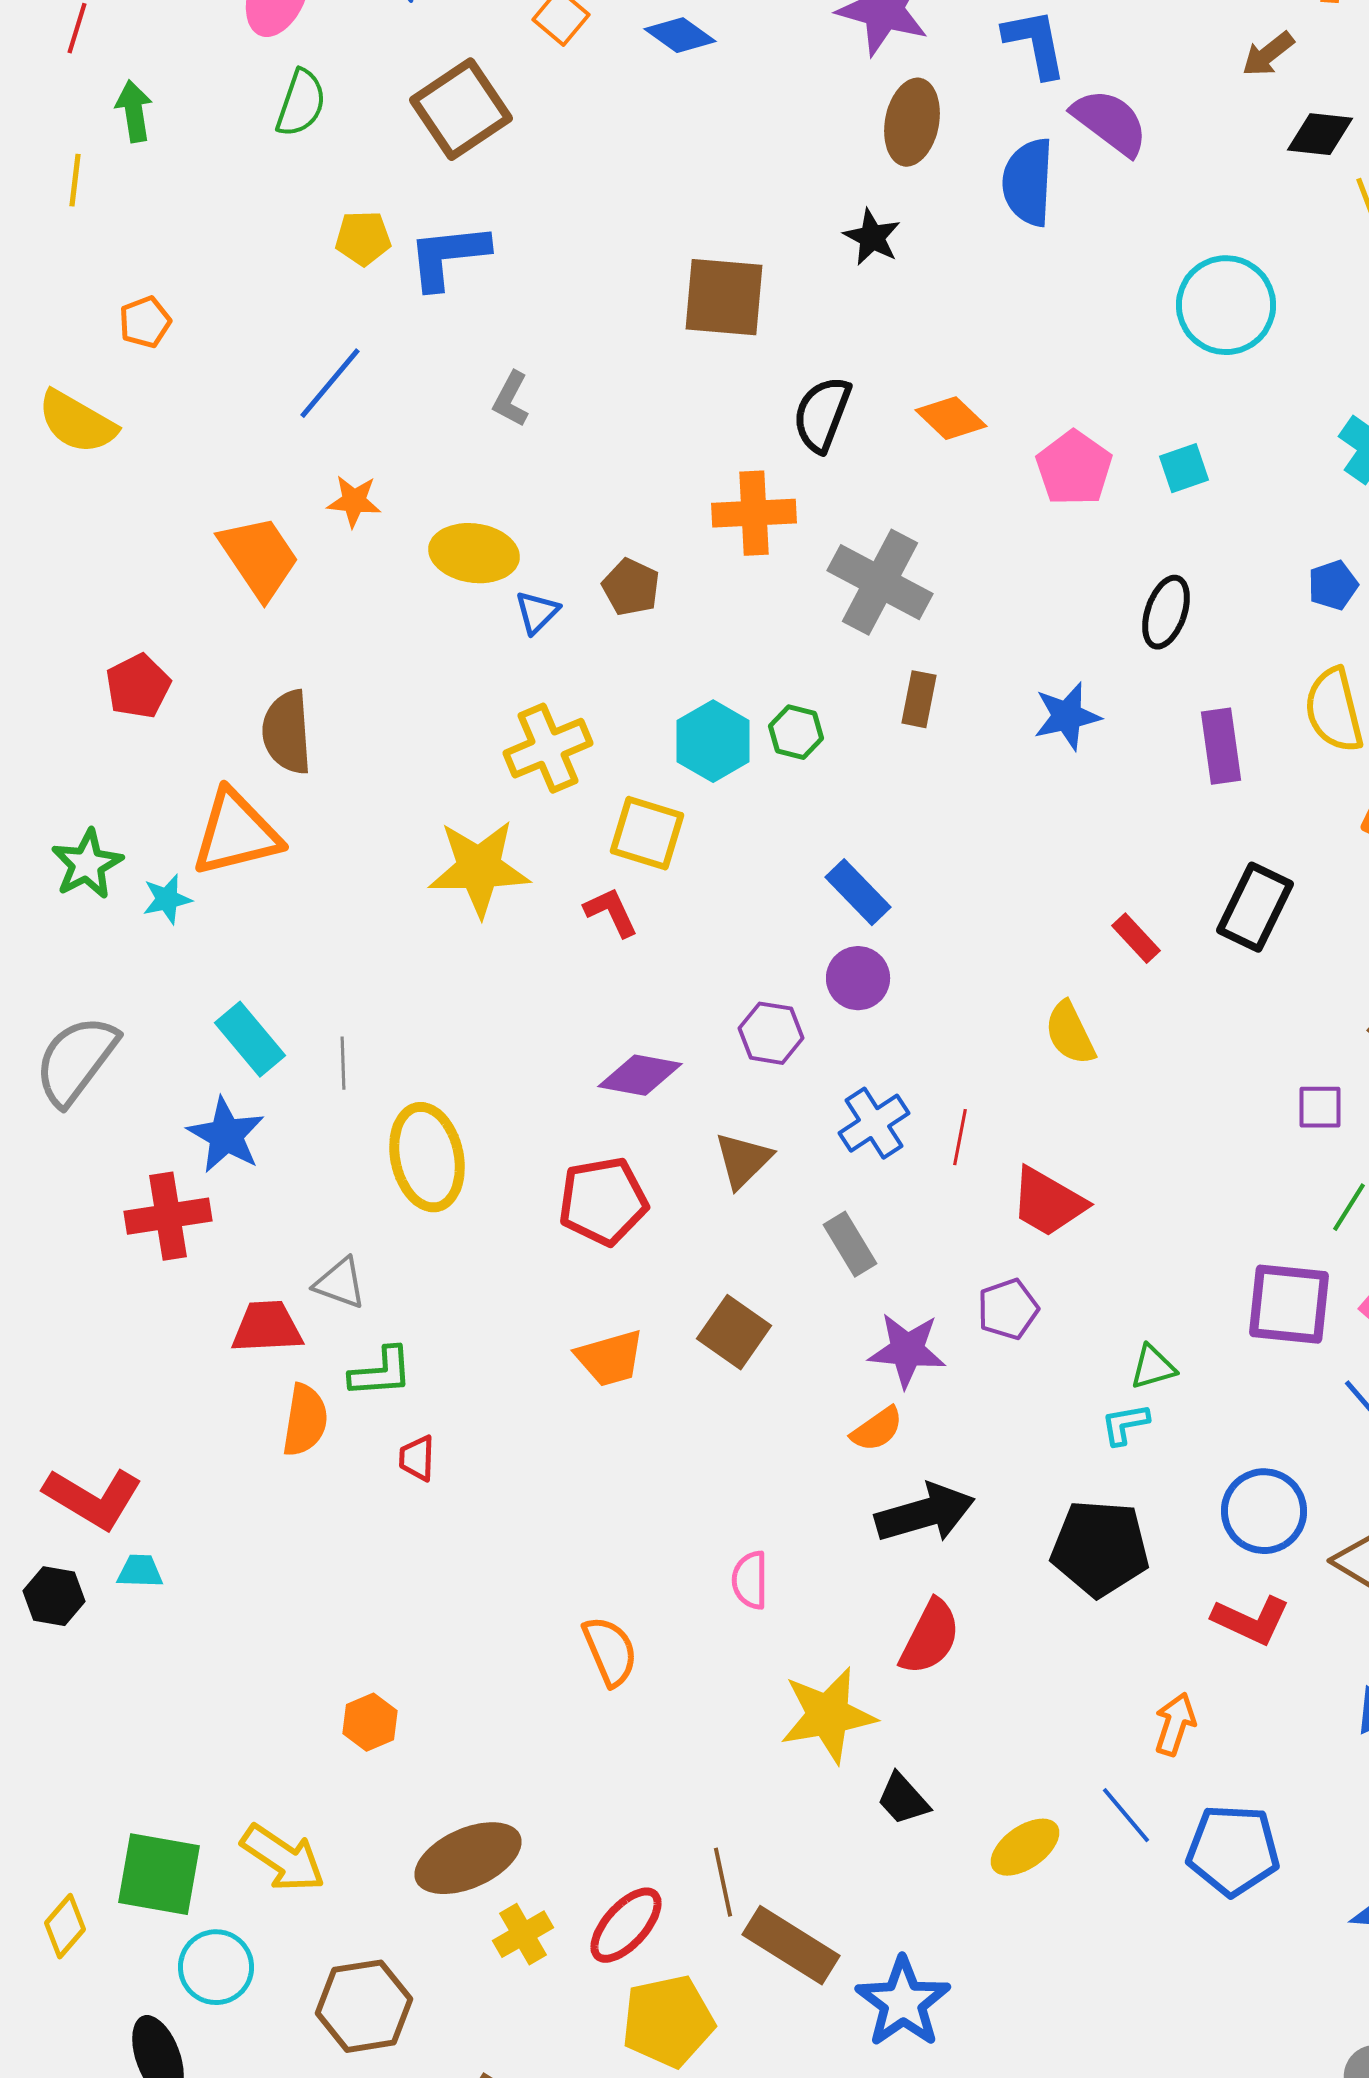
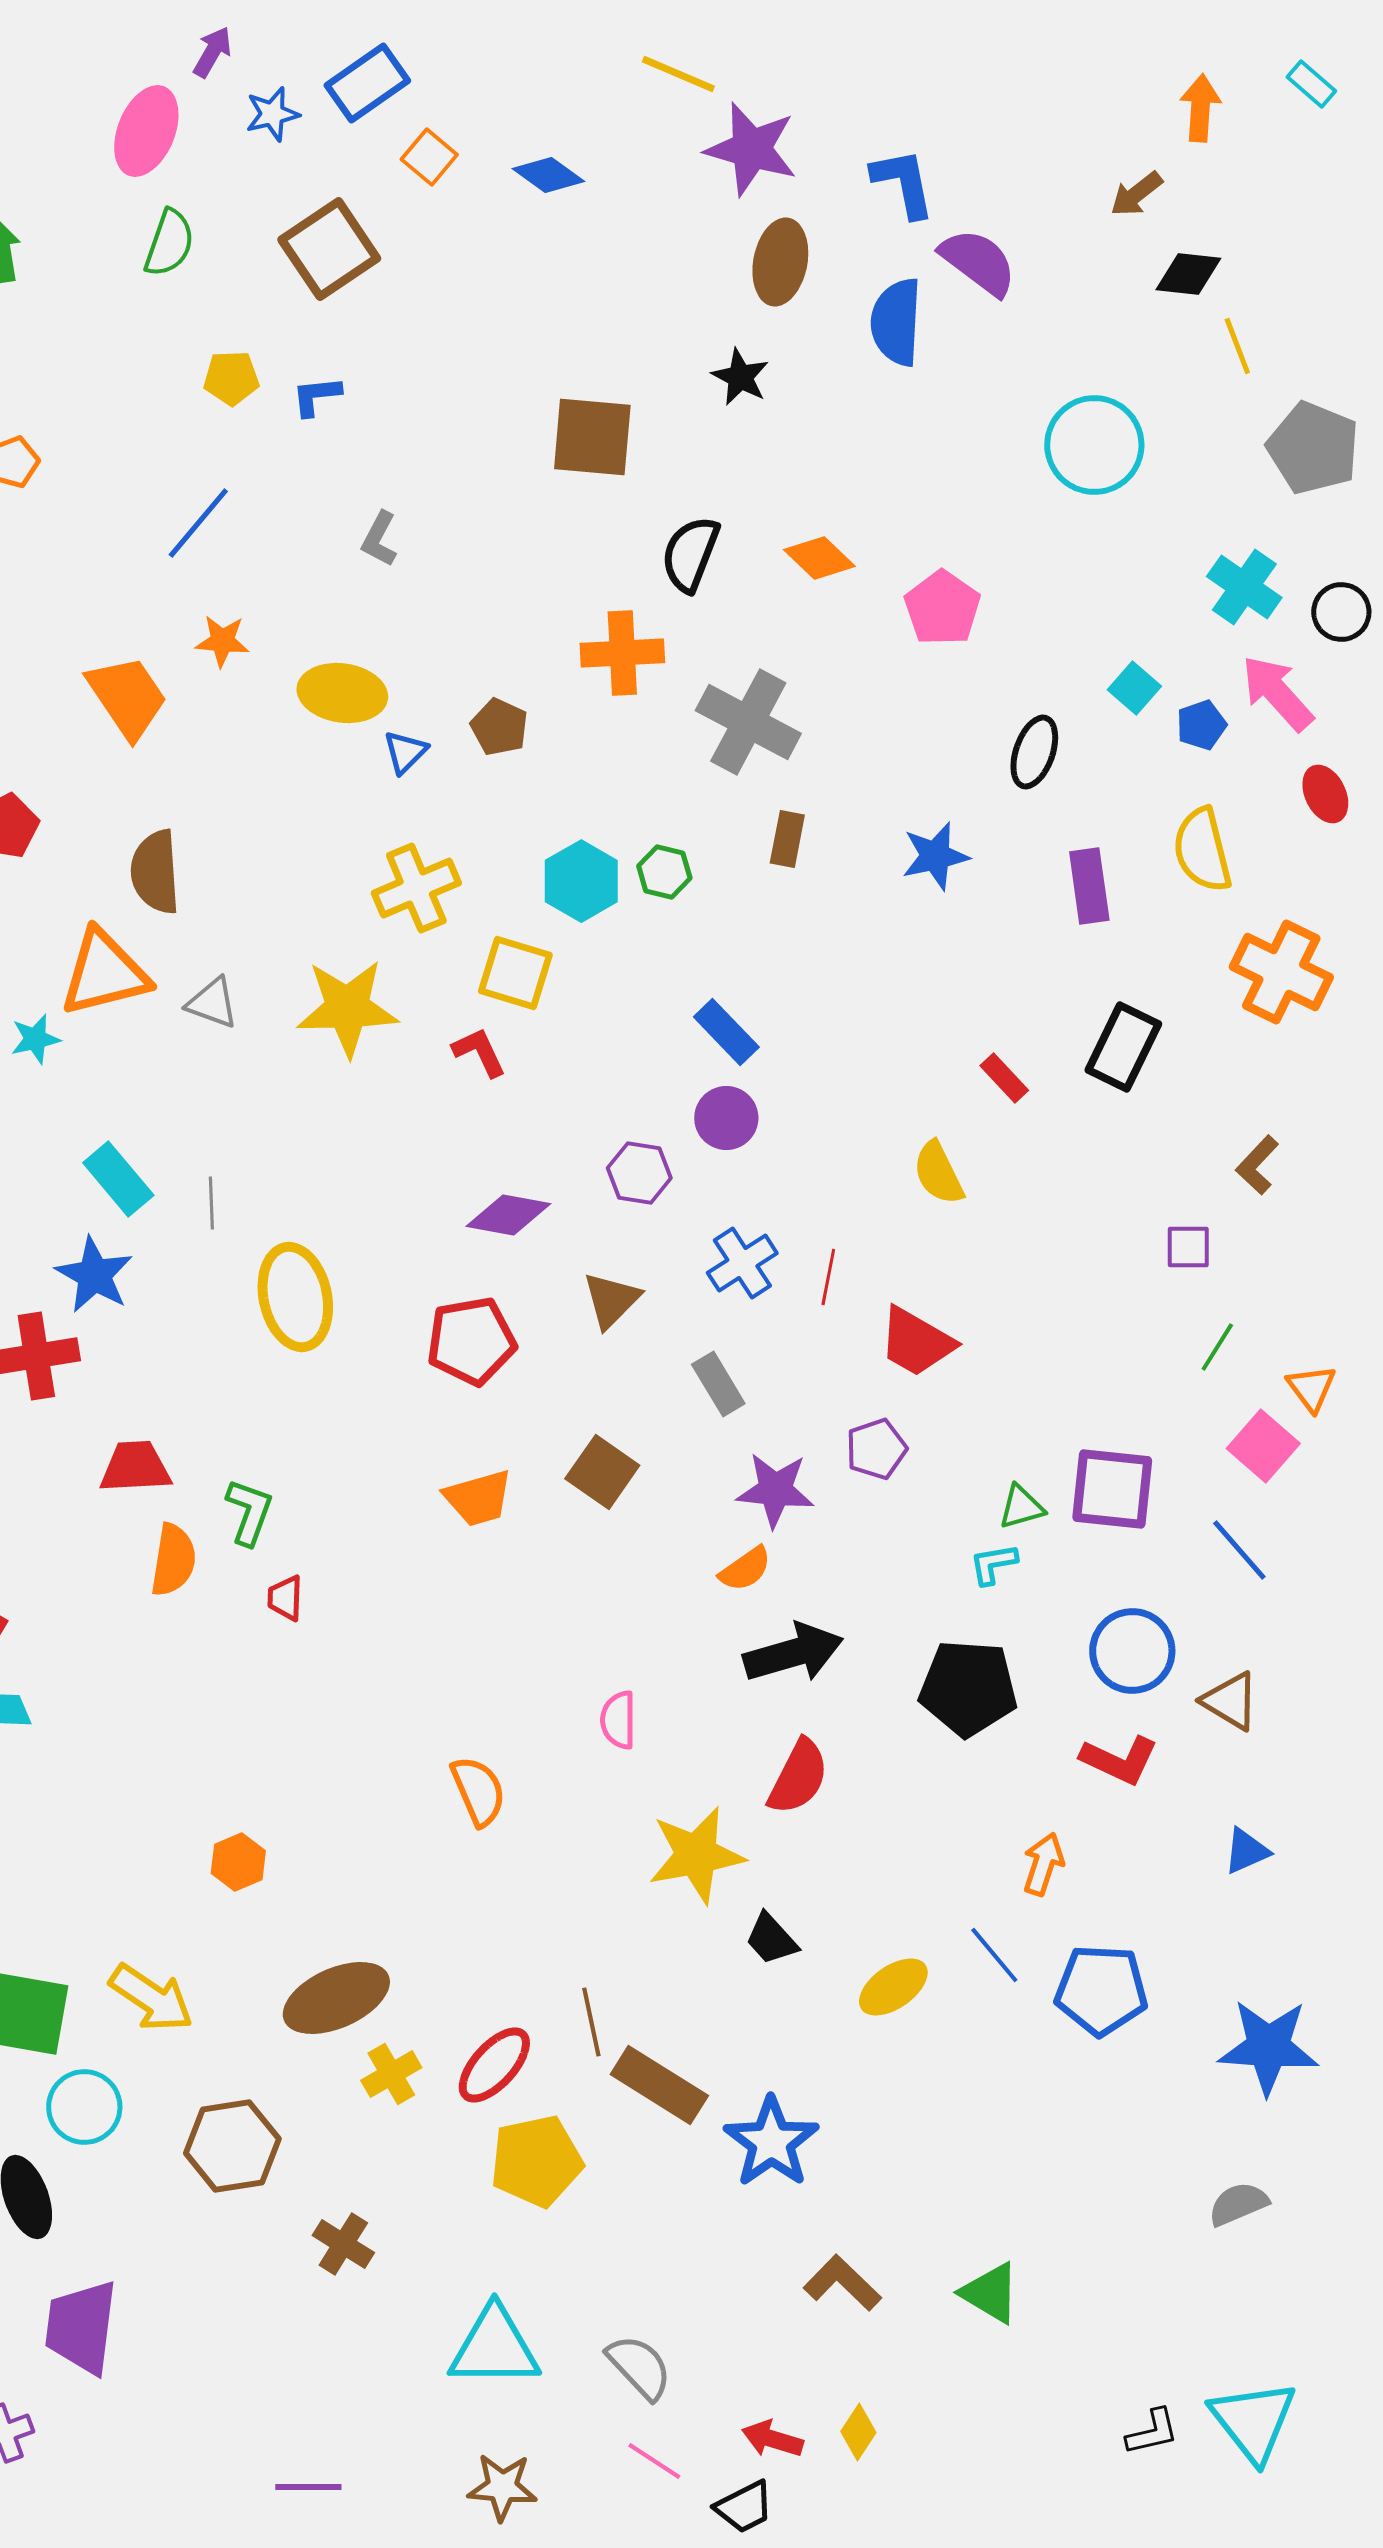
blue L-shape: (448, 256) -> (316, 396), size x0.6
cyan square: (1184, 468) -> (1134, 688), moved, turned -30
gray triangle: (340, 1283) -> (212, 1003), moved
purple square: (1289, 1304) -> (1112, 1489), moved
green L-shape: (381, 1372) -> (249, 1512), turned -66

